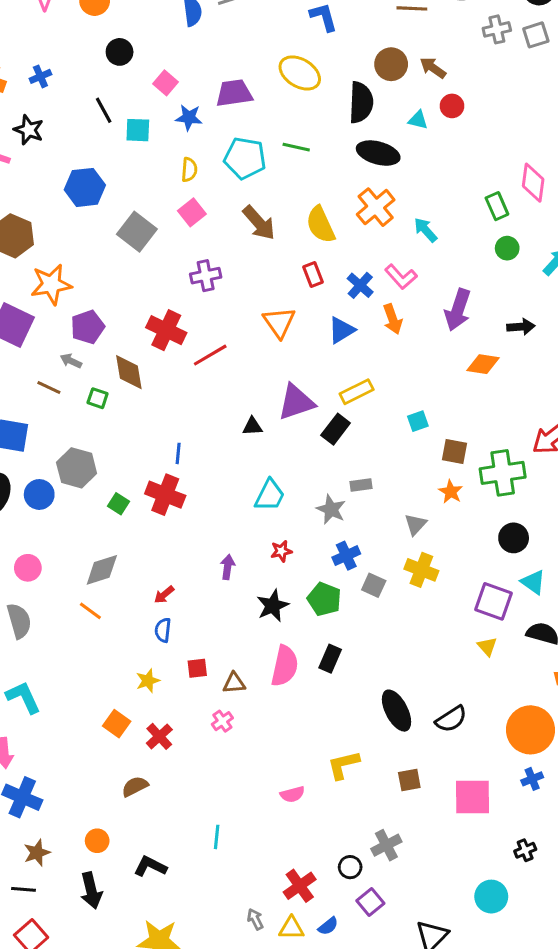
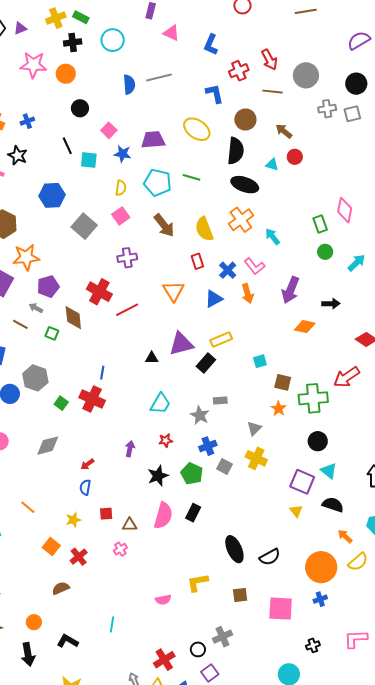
brown circle: (391, 64) -> (245, 120), moved
orange line: (90, 611) -> (28, 507), moved

